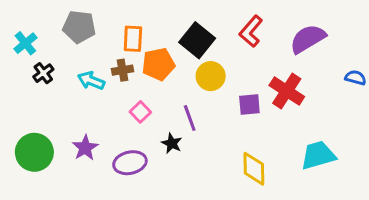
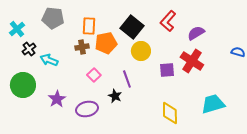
purple semicircle: (308, 39) -> (196, 33), moved, size x0.7
cyan arrow: (91, 81) -> (49, 60), moved
green circle: (34, 152) -> (23, 85), moved

